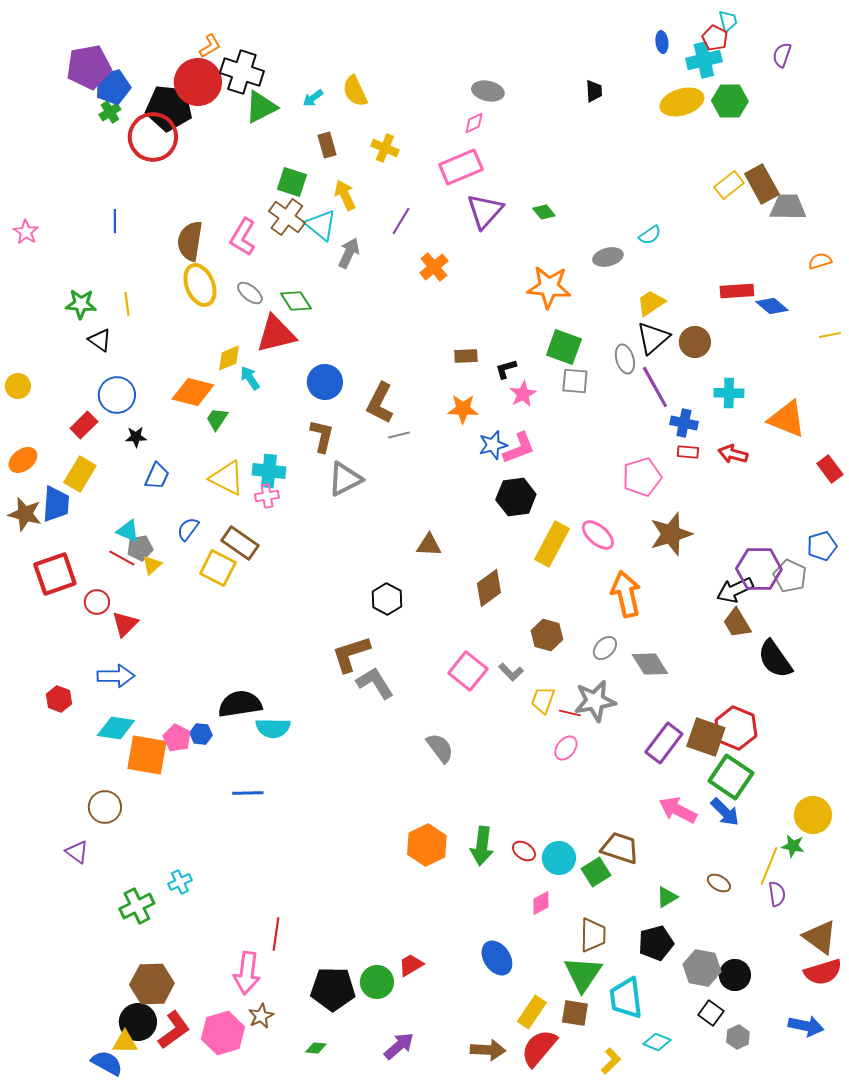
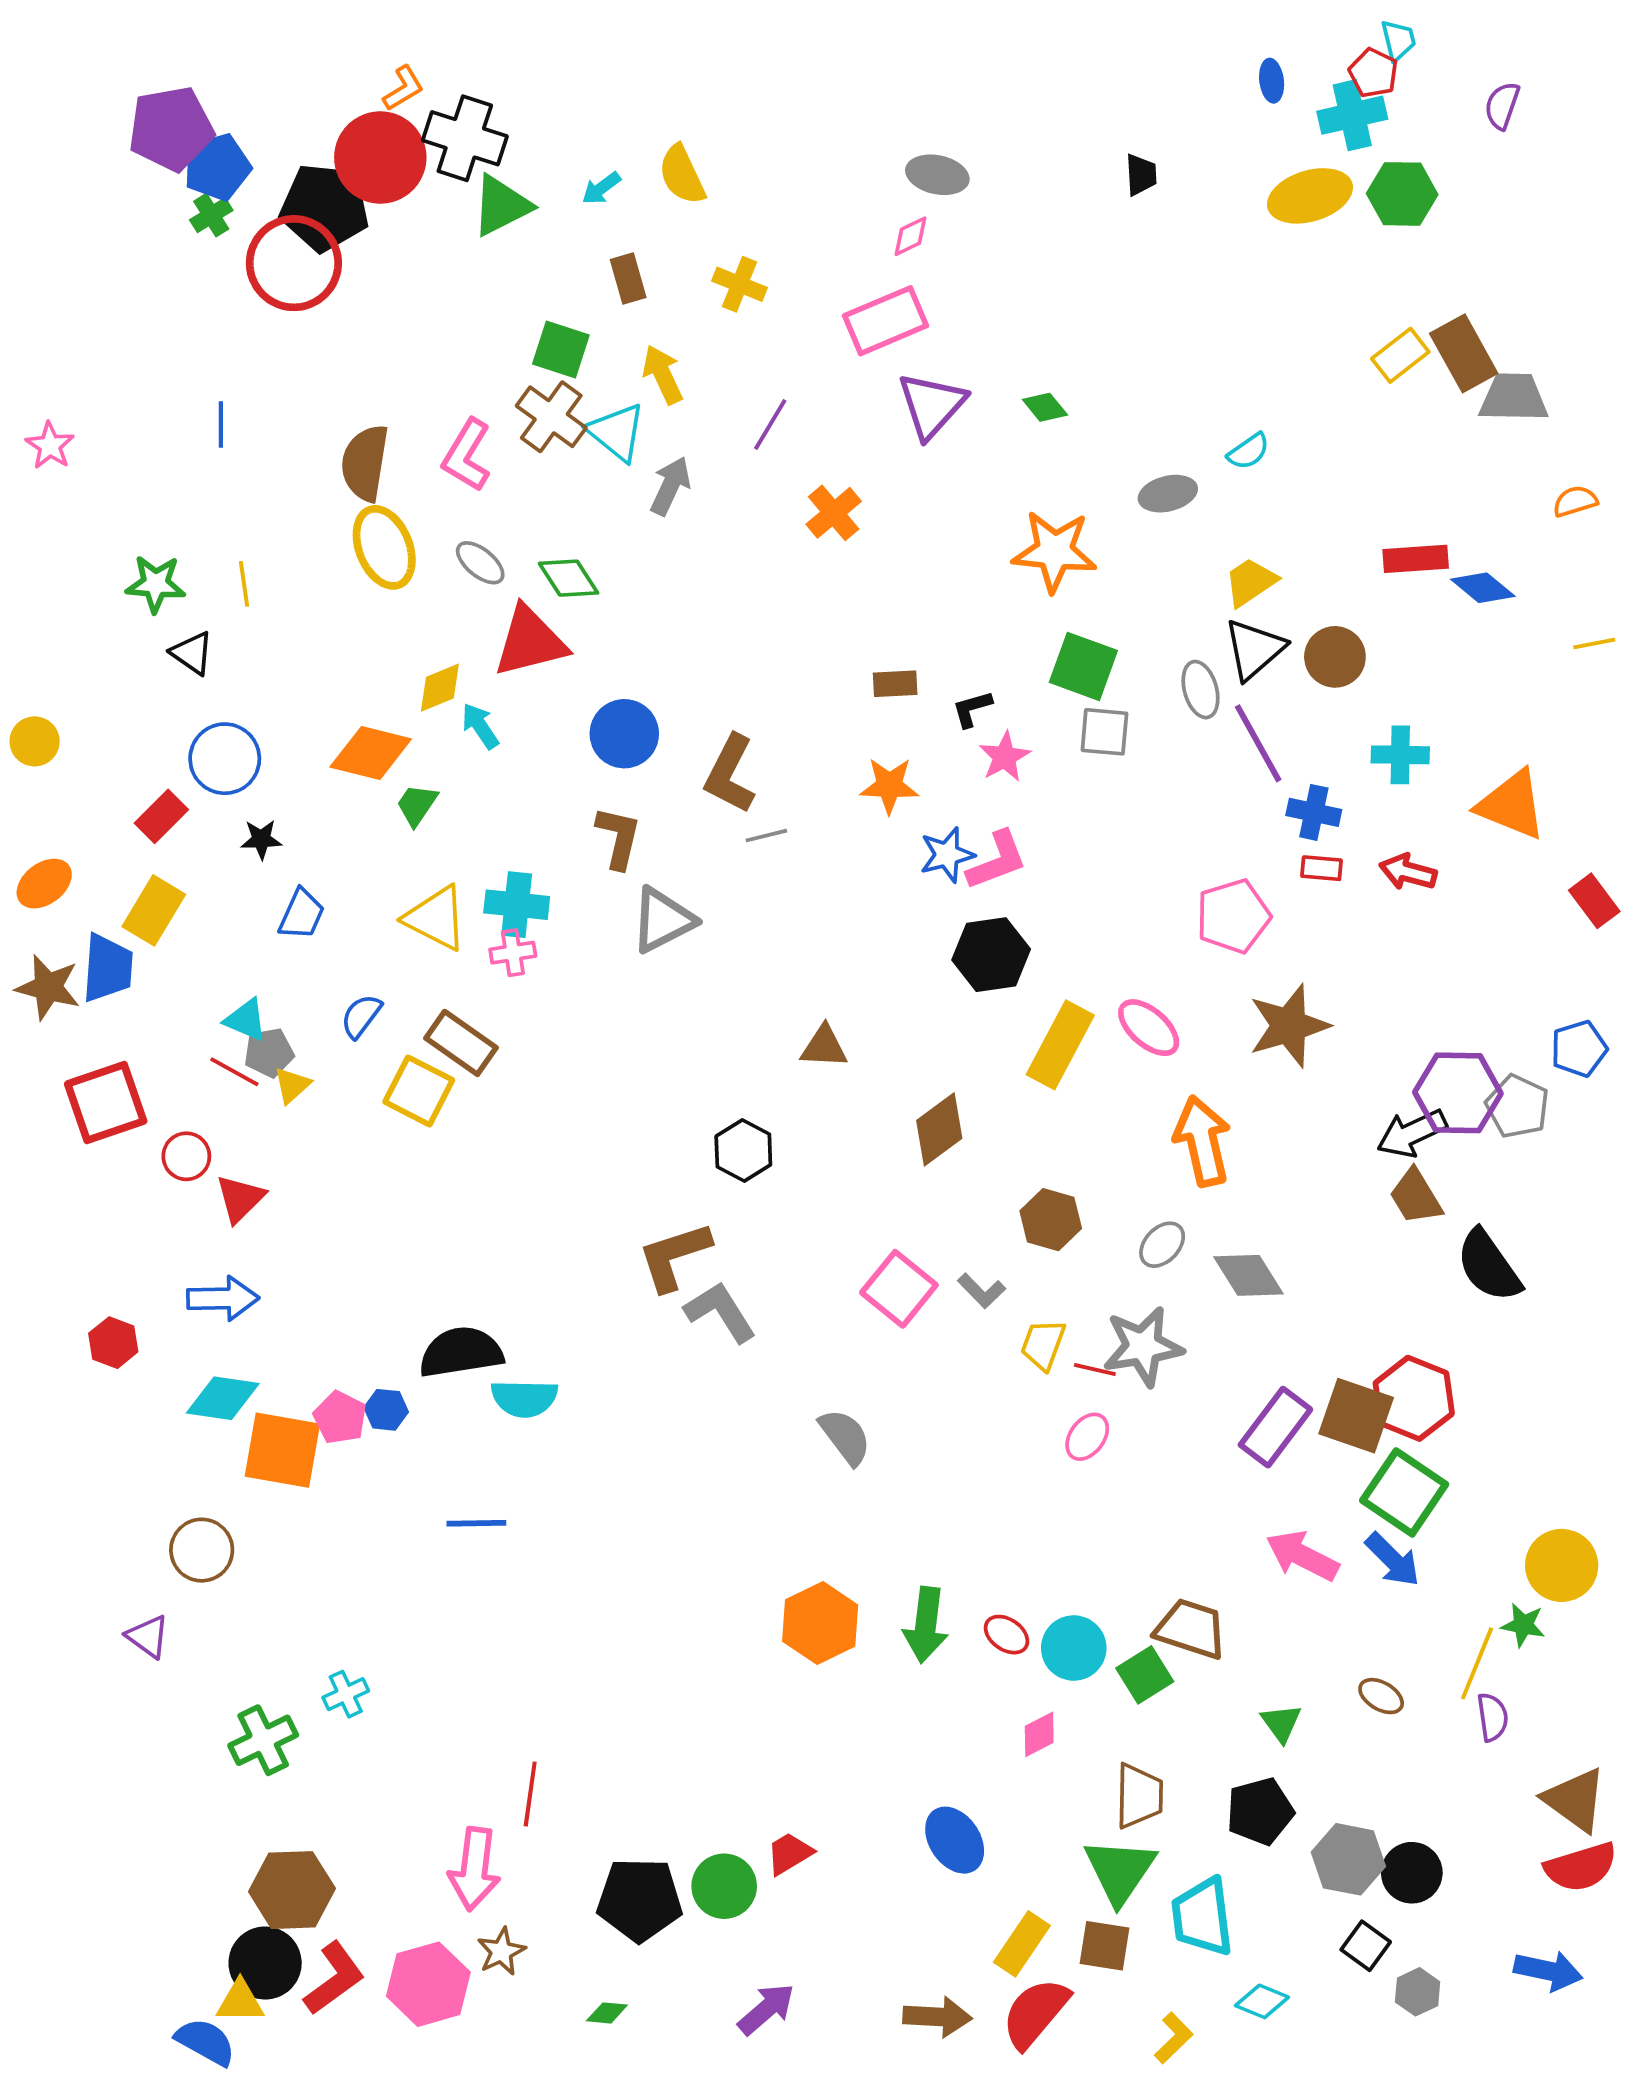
green triangle: (667, 897) -> (1281, 1723), turned -35

